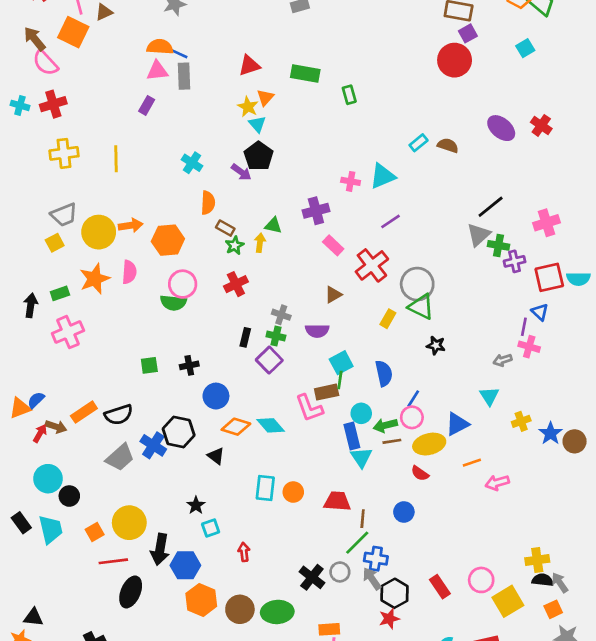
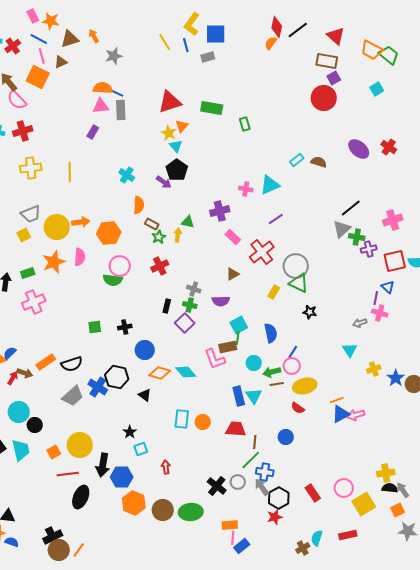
red triangle: (249, 65) -> (170, 102), size x1.4
blue triangle: (457, 424) -> (341, 414), moved
blue rectangle: (352, 436) -> (239, 396), moved

